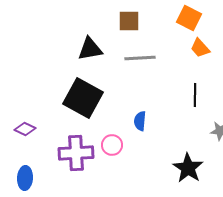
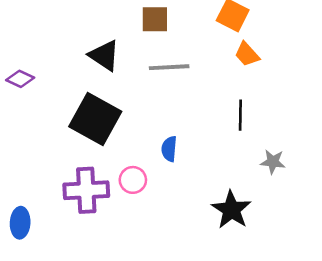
black triangle: (90, 49) -> (104, 56), turned 44
purple diamond: (25, 129) -> (20, 79), moved

